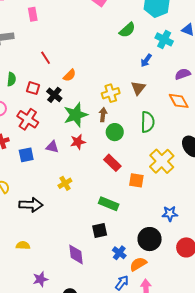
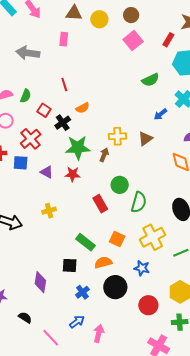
green semicircle: (148, 122) -> (139, 202), moved
green circle: (115, 132) -> (120, 185), moved
blue square: (26, 155) -> (21, 163), moved
yellow cross: (162, 161) -> (153, 237), moved
orange square: (136, 180) -> (117, 239), moved
orange semicircle: (138, 264) -> (103, 262), moved

